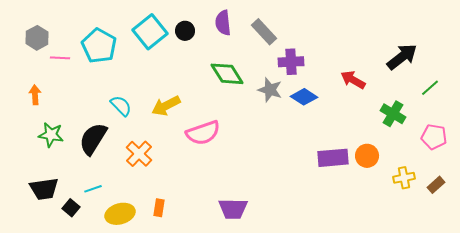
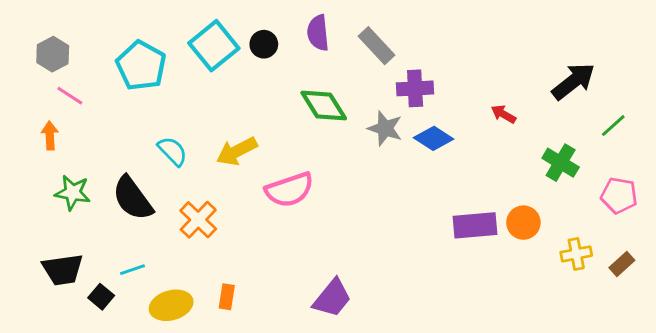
pink line: (60, 58) -> (70, 96), moved, turned 30
red arrow: (353, 80) -> (503, 114), size x0.7
black semicircle: (93, 139) -> (133, 198), turned -68
purple trapezoid: (233, 209) -> (332, 298), turned -52

